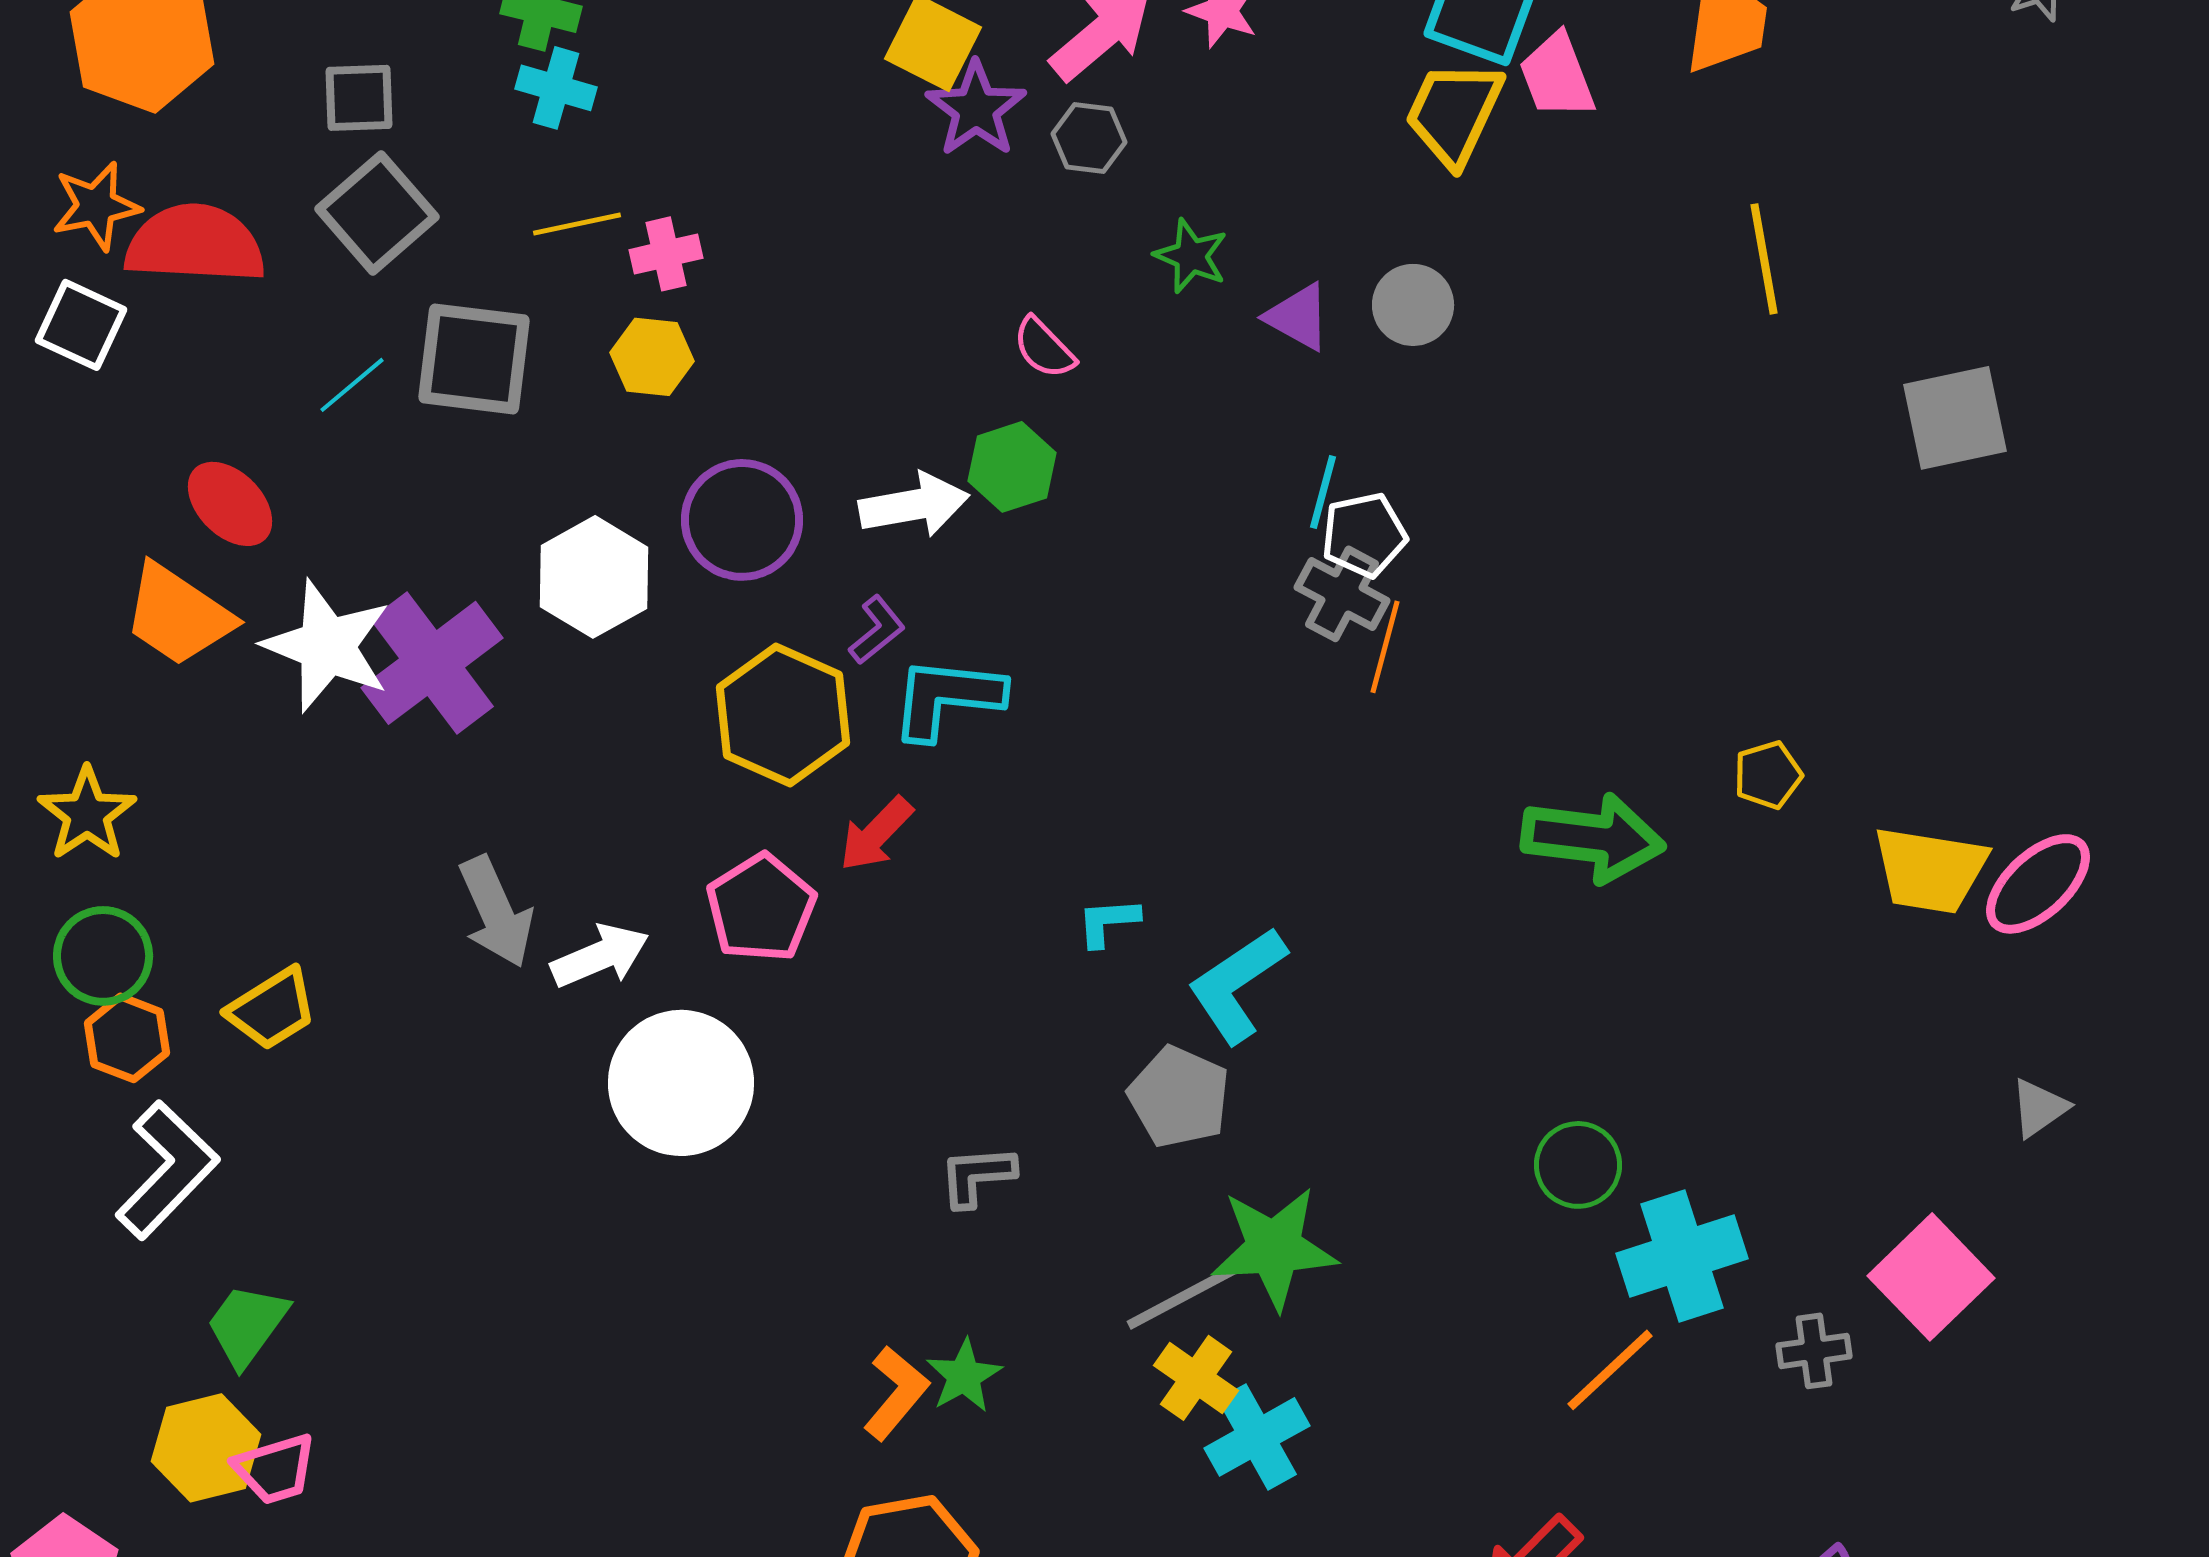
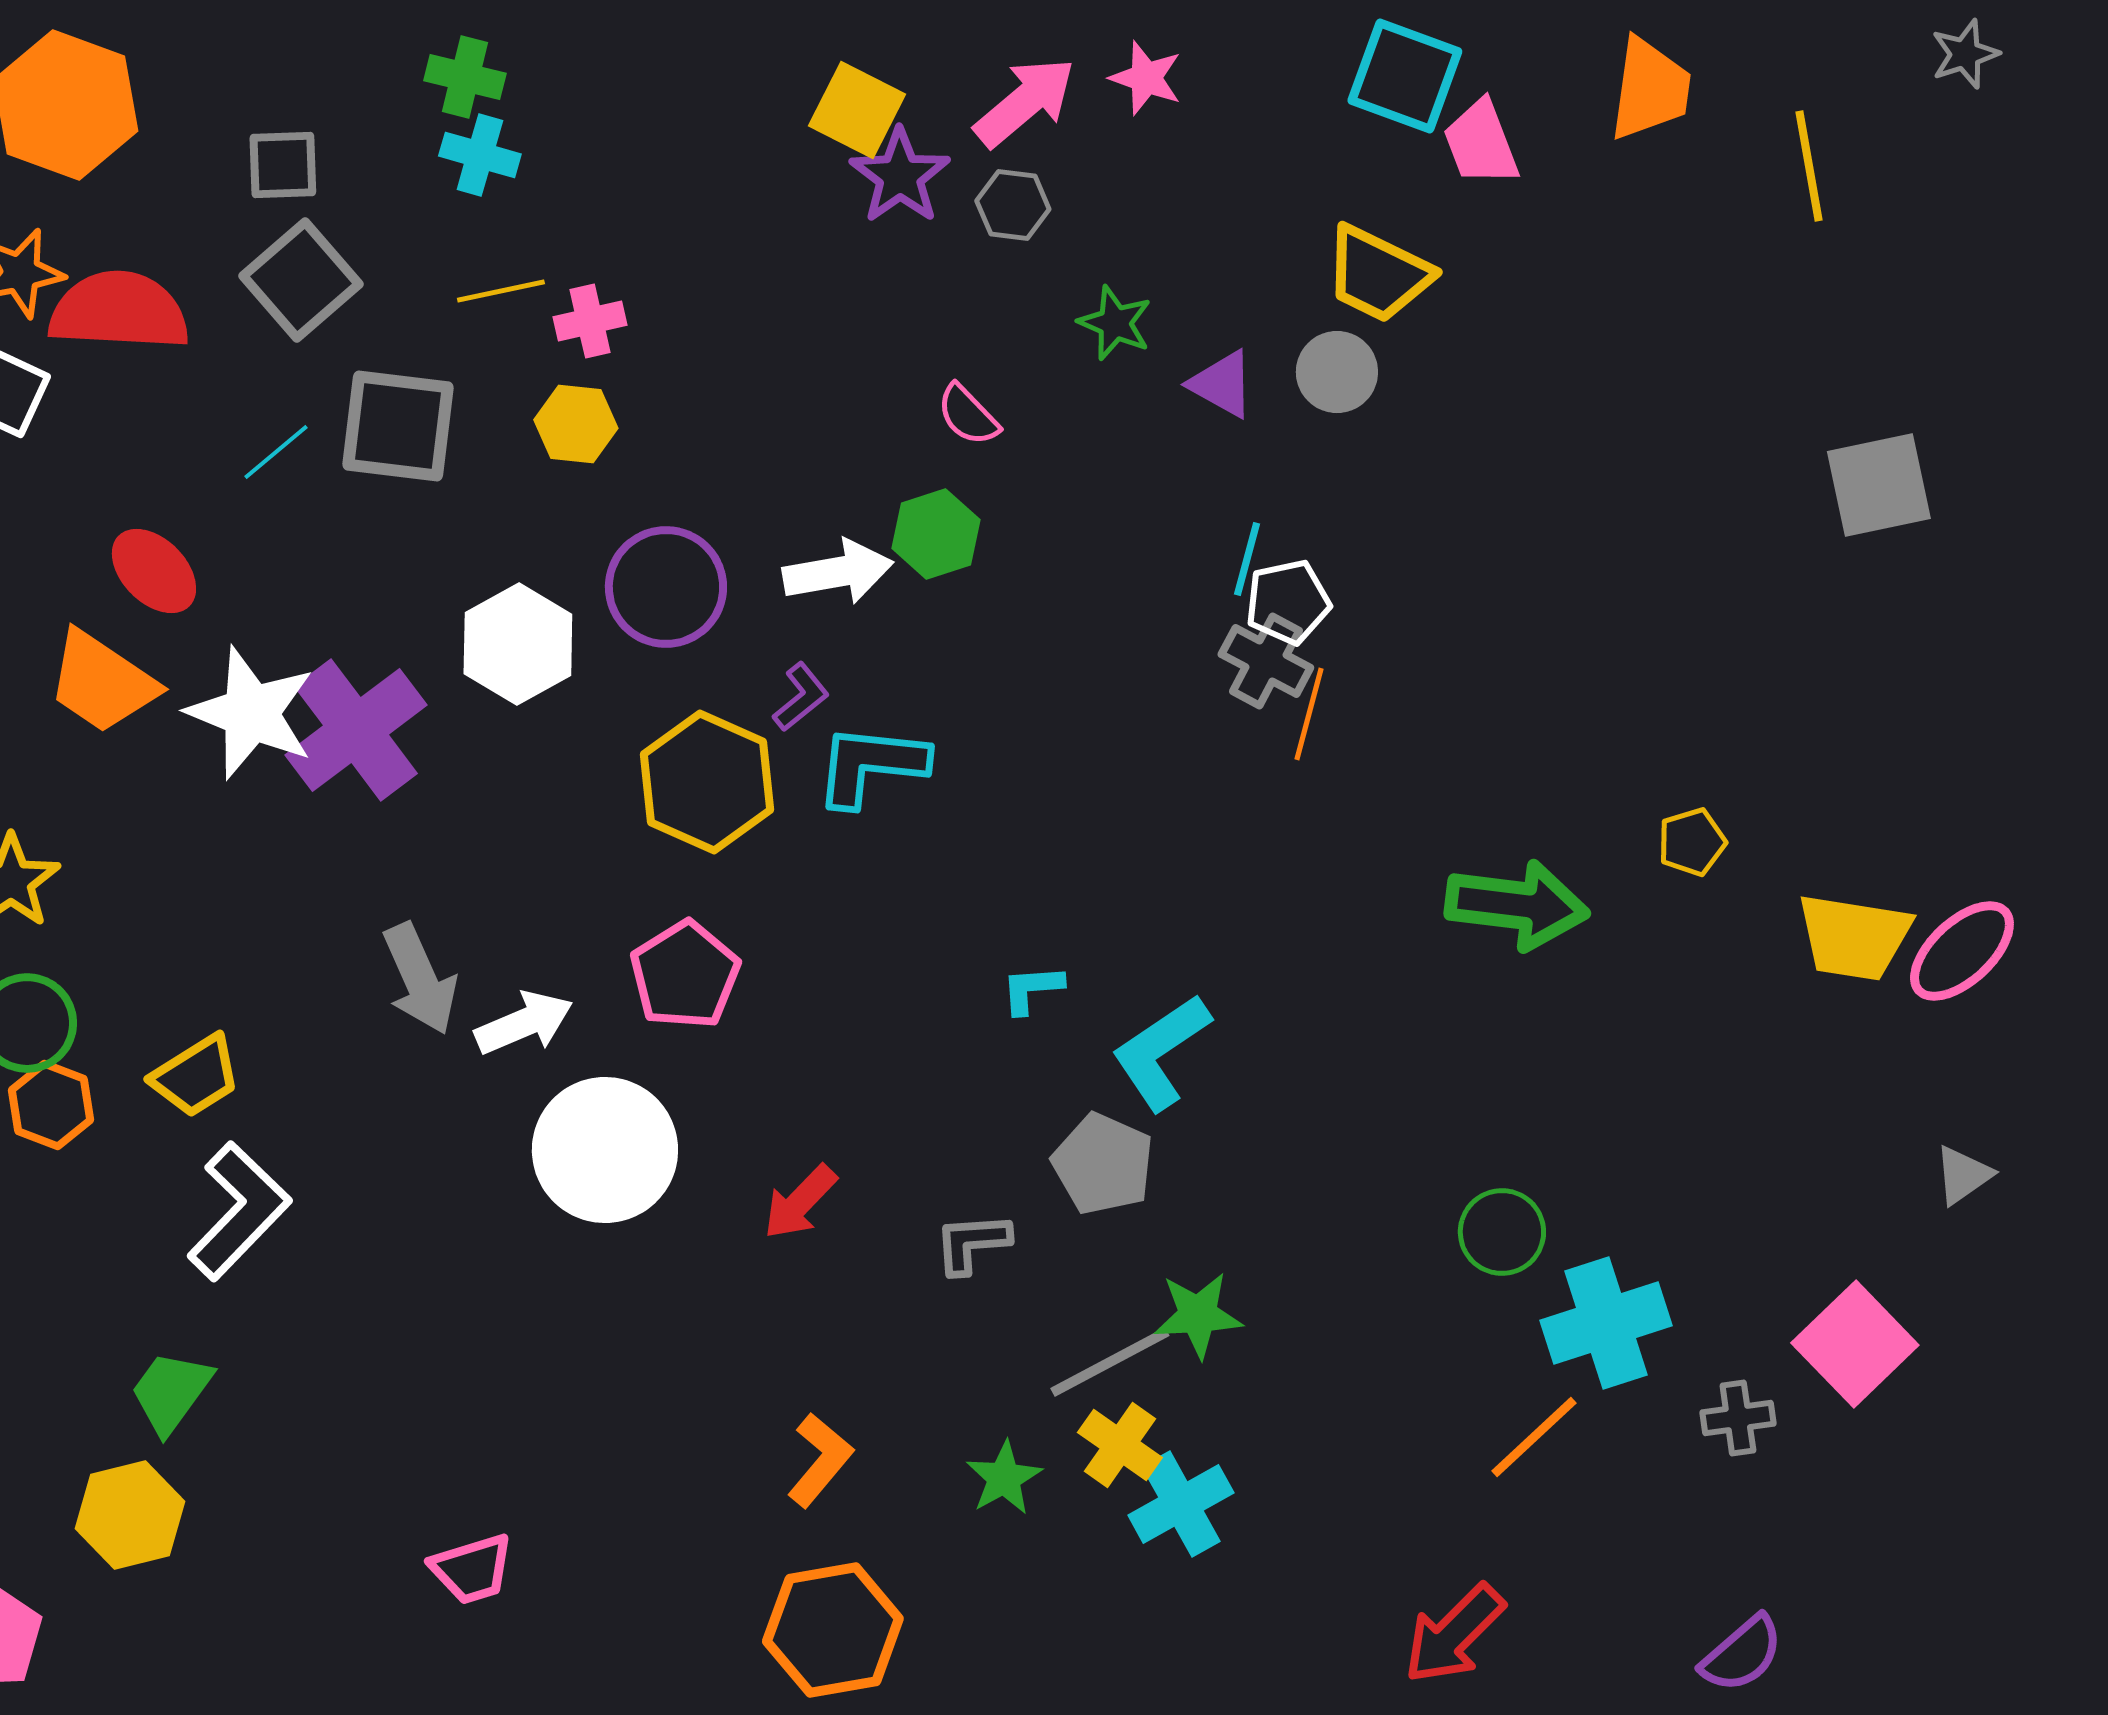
yellow trapezoid: (1454, 113) -> (1378, 274), moved, turned -89
yellow line: (1764, 259) -> (1809, 166), moved
red arrow: (876, 834) -> (800, 1202), moved
white L-shape: (167, 1170) -> (239, 1211), moved
gray L-shape: (977, 1176) -> (972, 1243), moved
green star: (1274, 1248) -> (1198, 1315), size x0.7
green star: (964, 1376) -> (1004, 1478), moved
pink trapezoid: (275, 1469) -> (472, 1569), moved

